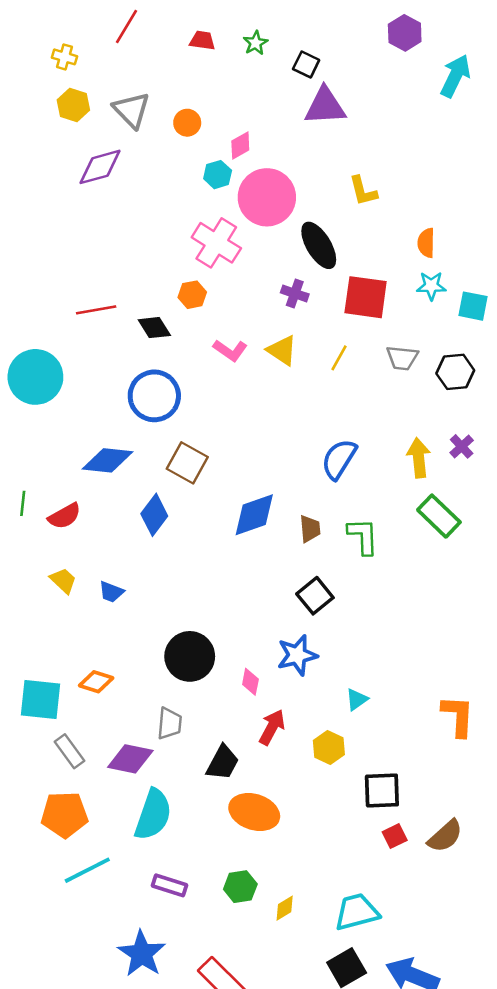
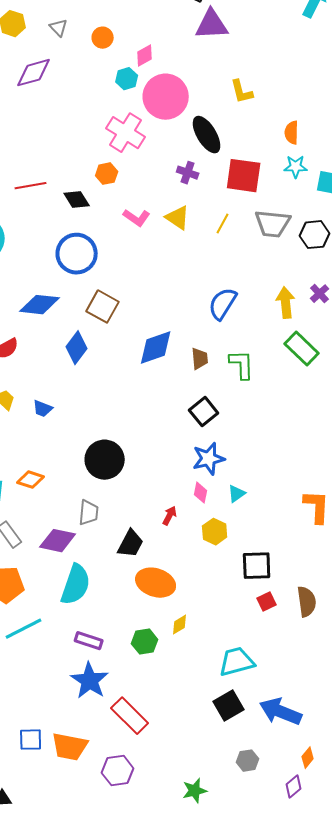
gray triangle: (132, 110) -> (59, 28), size x0.6
gray trapezoid: (402, 358) -> (273, 224), size x1.4
blue star: (297, 655) -> (209, 459), moved
pink diamond: (250, 682) -> (201, 493), moved
red arrow: (272, 727) -> (170, 516), size x0.7
brown semicircle: (445, 836) -> (307, 602), turned -56
yellow diamond: (285, 908) -> (180, 625), moved
blue star: (142, 954) -> (90, 681), moved

